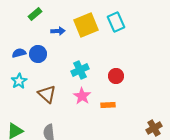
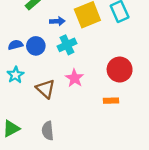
cyan cross: (80, 70) -> (67, 45), moved
red circle: (116, 76) -> (120, 70), size x1.5
pink star: (82, 96) -> (74, 78), moved

